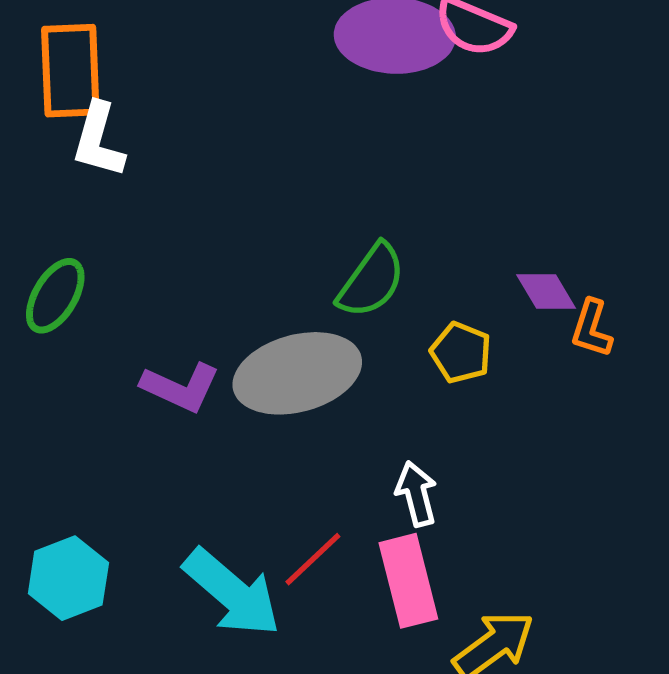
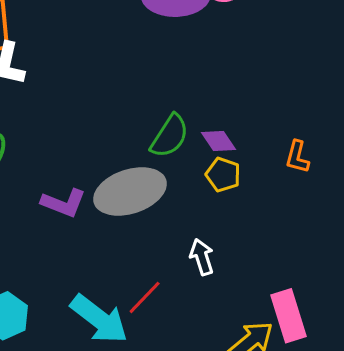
purple diamond: (546, 292) -> (218, 141), moved
pink rectangle: (408, 581) -> (288, 316), moved

